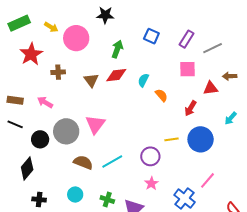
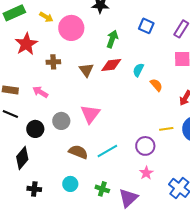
gray circle: (66, 131) -> (61, 121), size x0.7

